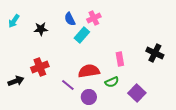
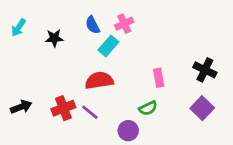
red cross: (40, 67) -> (63, 108), moved
red semicircle: (89, 71) -> (99, 80), moved
purple square: (137, 93) -> (202, 108), moved
purple circle: (89, 97) -> (128, 131), moved

